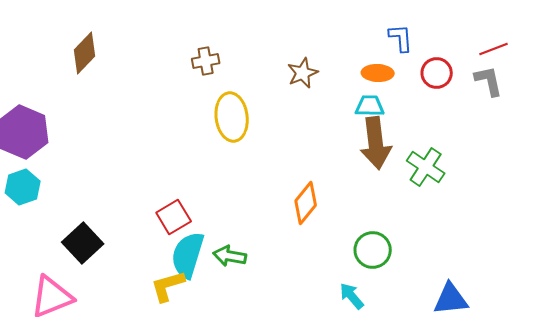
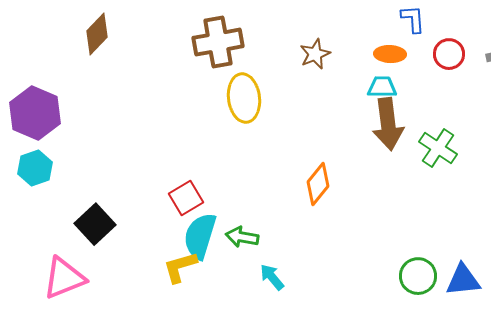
brown cross: (206, 61) -> (218, 42), size x1.8
green circle: (373, 250) -> (418, 276), moved
cyan arrow: (352, 296) -> (272, 277), moved

